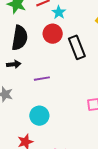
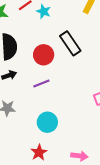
red circle: (53, 34) -> (44, 55), moved

